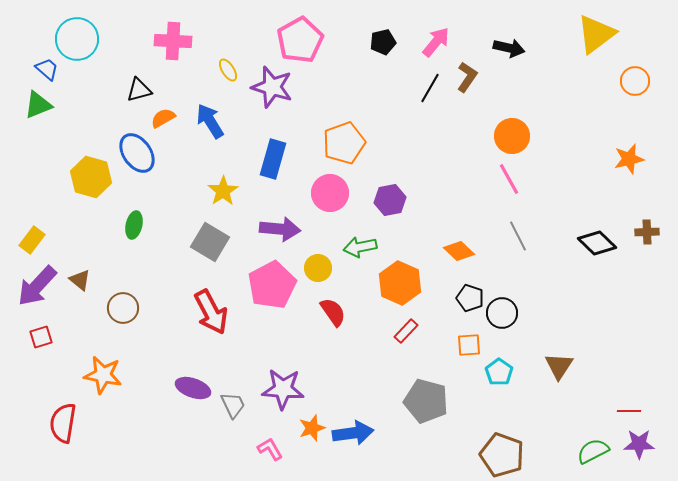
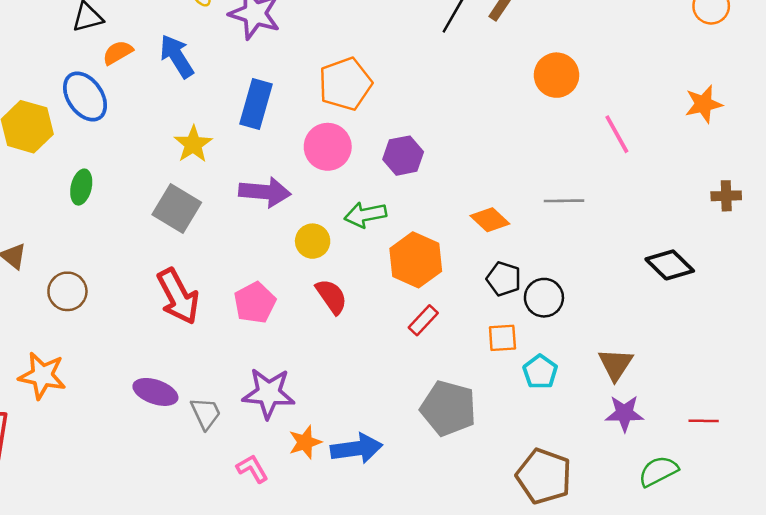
pink line: (509, 179) -> (617, 134), moved
gray line: (518, 236) -> (564, 201), turned -64
black diamond: (597, 243) -> (670, 265), moved
pink pentagon: (272, 285) -> (255, 303), moved, size x0.7
purple star: (639, 444) -> (624, 413), moved

